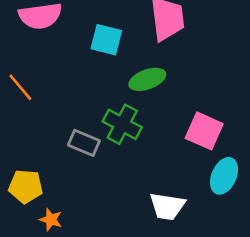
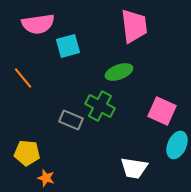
cyan square: (106, 40) -> (68, 46), moved, turned -30

